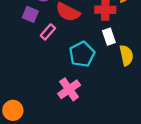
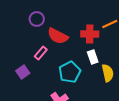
purple square: (30, 14) -> (23, 72), moved, turned 32

